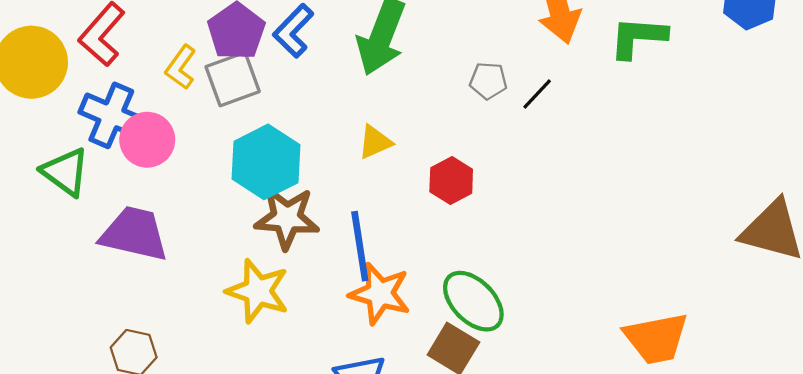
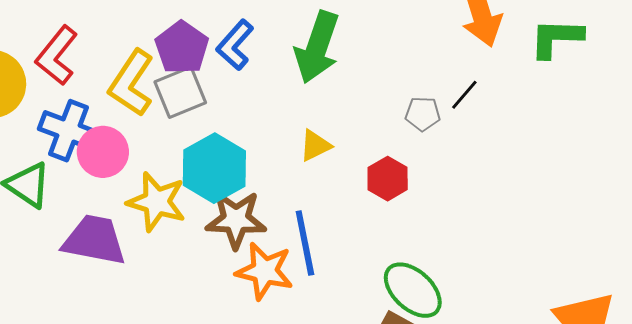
yellow L-shape: (181, 67) -> (131, 83), size x1.6
gray pentagon: (488, 81) -> (423, 114), moved
yellow star: (258, 291) -> (157, 202), moved
orange star: (380, 294) -> (265, 271), moved

